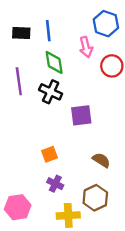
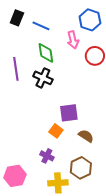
blue line: (48, 31) -> (41, 26), turned -60
black rectangle: (21, 33) -> (17, 18), moved, turned -70
purple square: (81, 115) -> (69, 113), moved
orange square: (49, 154) -> (56, 131), moved, turned -32

